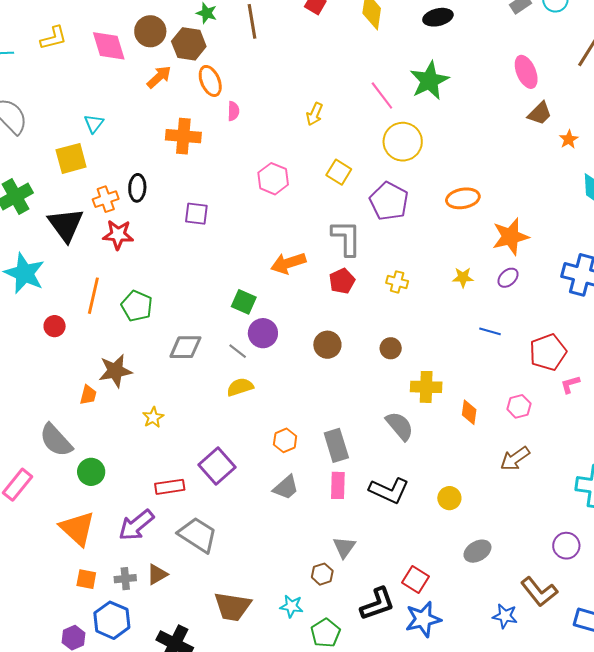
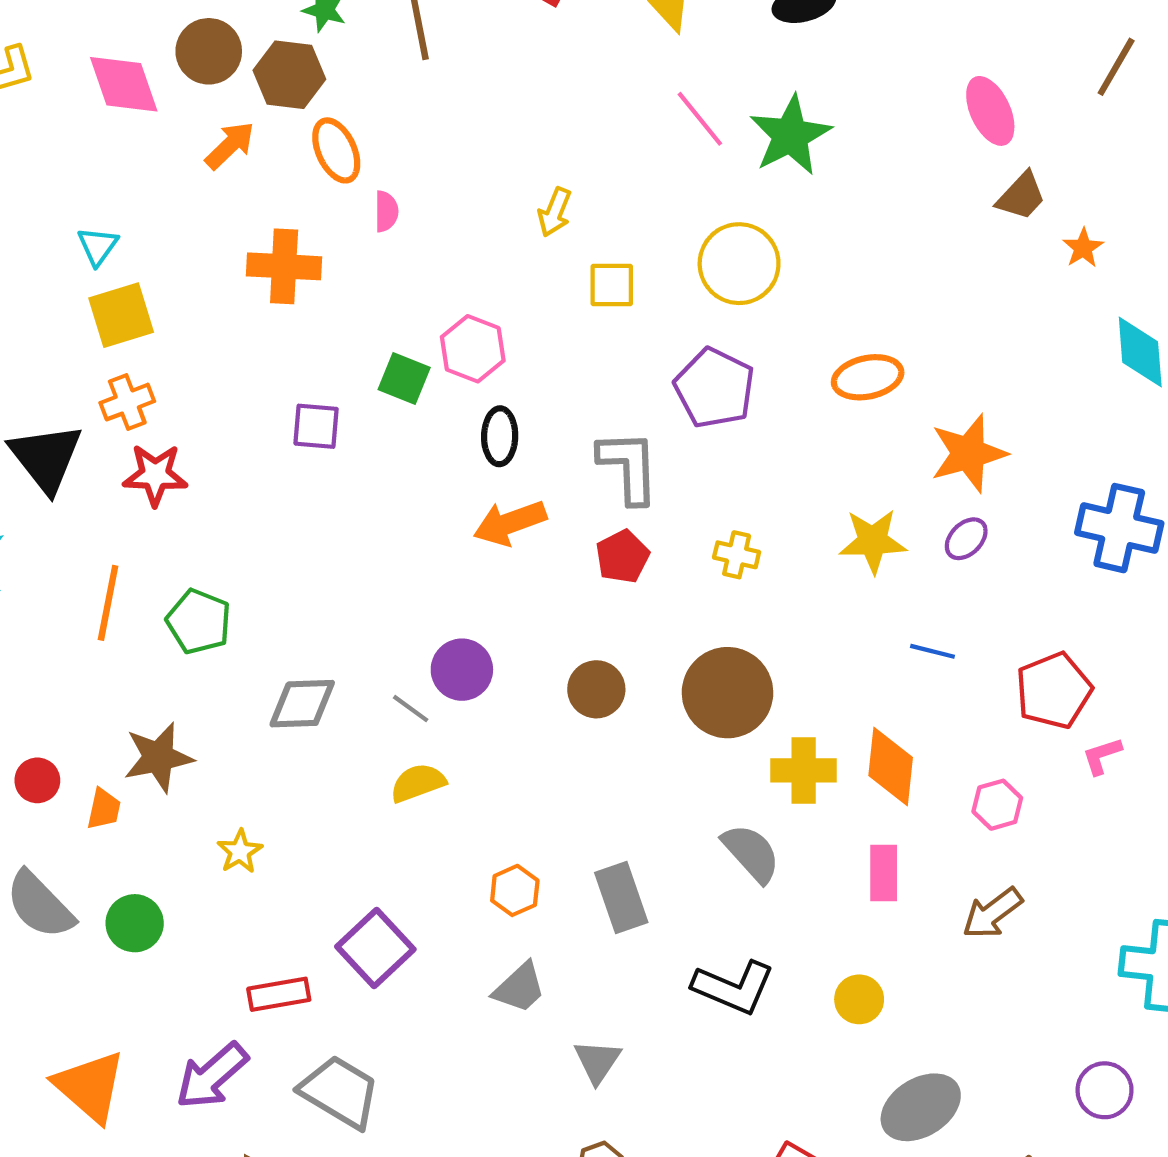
pink line: (382, 95) -> (700, 119), moved
yellow square: (71, 158) -> (121, 315), moved
yellow square: (339, 172) -> (612, 285), moved, turned -30
black ellipse: (137, 188) -> (500, 436), moved
yellow star: (463, 277) -> (873, 541), size x1.5
green square: (244, 302) -> (404, 379), moved
red circle: (55, 326) -> (37, 780), moved
brown circle: (391, 348) -> (728, 693), size x2.0
orange diamond: (469, 412) -> (891, 766), moved, size x1.5
green circle: (91, 472) -> (135, 923), moved
pink rectangle: (338, 485) -> (884, 873), moved
gray triangle: (344, 547) -> (597, 1061), moved
gray ellipse: (477, 551) -> (921, 1107), size x1.4

